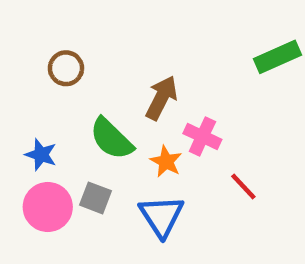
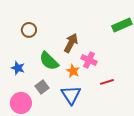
red line: (243, 187) -> (107, 82), turned -64
gray square: (96, 198) -> (42, 87), turned 32
pink circle: (48, 207) -> (21, 103), moved

